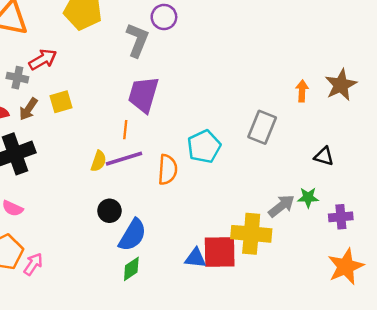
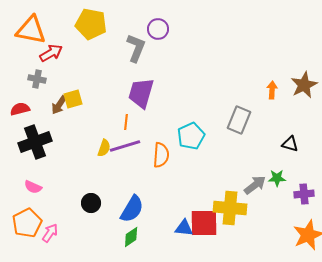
red arrow: (43, 59) -> (51, 53), moved
brown arrow: (28, 109) -> (59, 105), moved
black circle: (109, 211) -> (91, 203), moved

